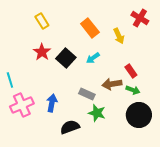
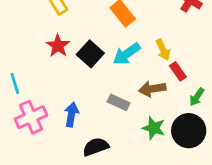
yellow arrow: (119, 36) -> (163, 50), moved
cyan arrow: (93, 58) -> (127, 54), size x1.5
green arrow: (133, 90) -> (197, 97), moved, turned 104
green star: (97, 113) -> (154, 128), moved

